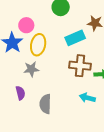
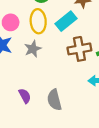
yellow ellipse: (38, 45) -> (38, 21), moved
gray star: (31, 69) -> (33, 49), moved

